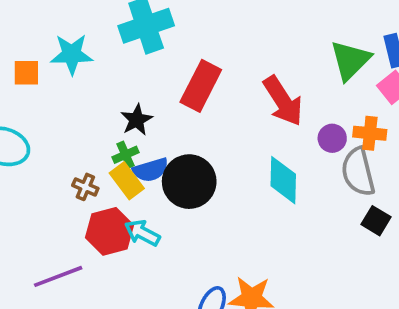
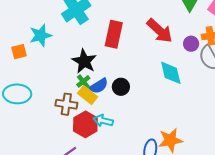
black star: (137, 120) -> (84, 61), size x1.4
black circle: (189, 182) -> (121, 87), size x0.6
brown cross: (85, 187) -> (66, 104), size x1.5

